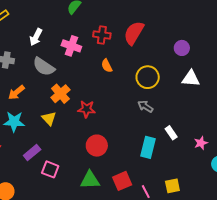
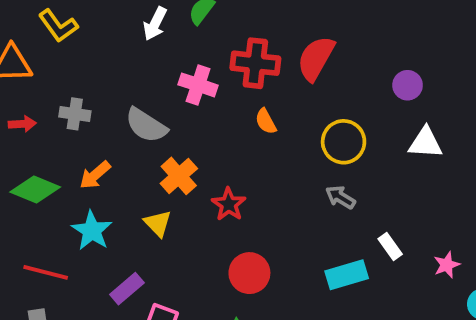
red cross: (102, 35) -> (255, 63), size x1.4
white arrow: (36, 37) -> (155, 24), moved
red star: (86, 109) -> (229, 204), turned 30
cyan star: (14, 122) -> (92, 231), turned 30
cyan rectangle: (148, 147) -> (347, 275), turned 60

